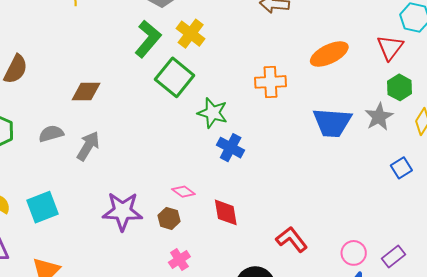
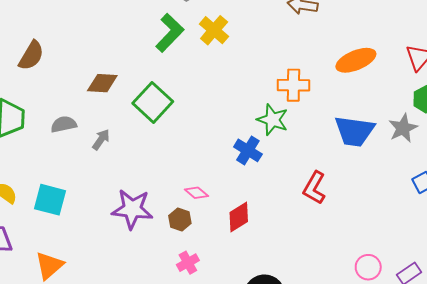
green square: (175, 77) -> (153, 102), moved
green star: (213, 113) -> (273, 120), moved
gray arrow: (88, 146) -> (101, 139), size x0.7
cyan square: (43, 207) -> (50, 200), turned 32
red diamond: (226, 212) -> (239, 217), turned 64
red L-shape: (292, 239) -> (314, 188), moved, turned -116

